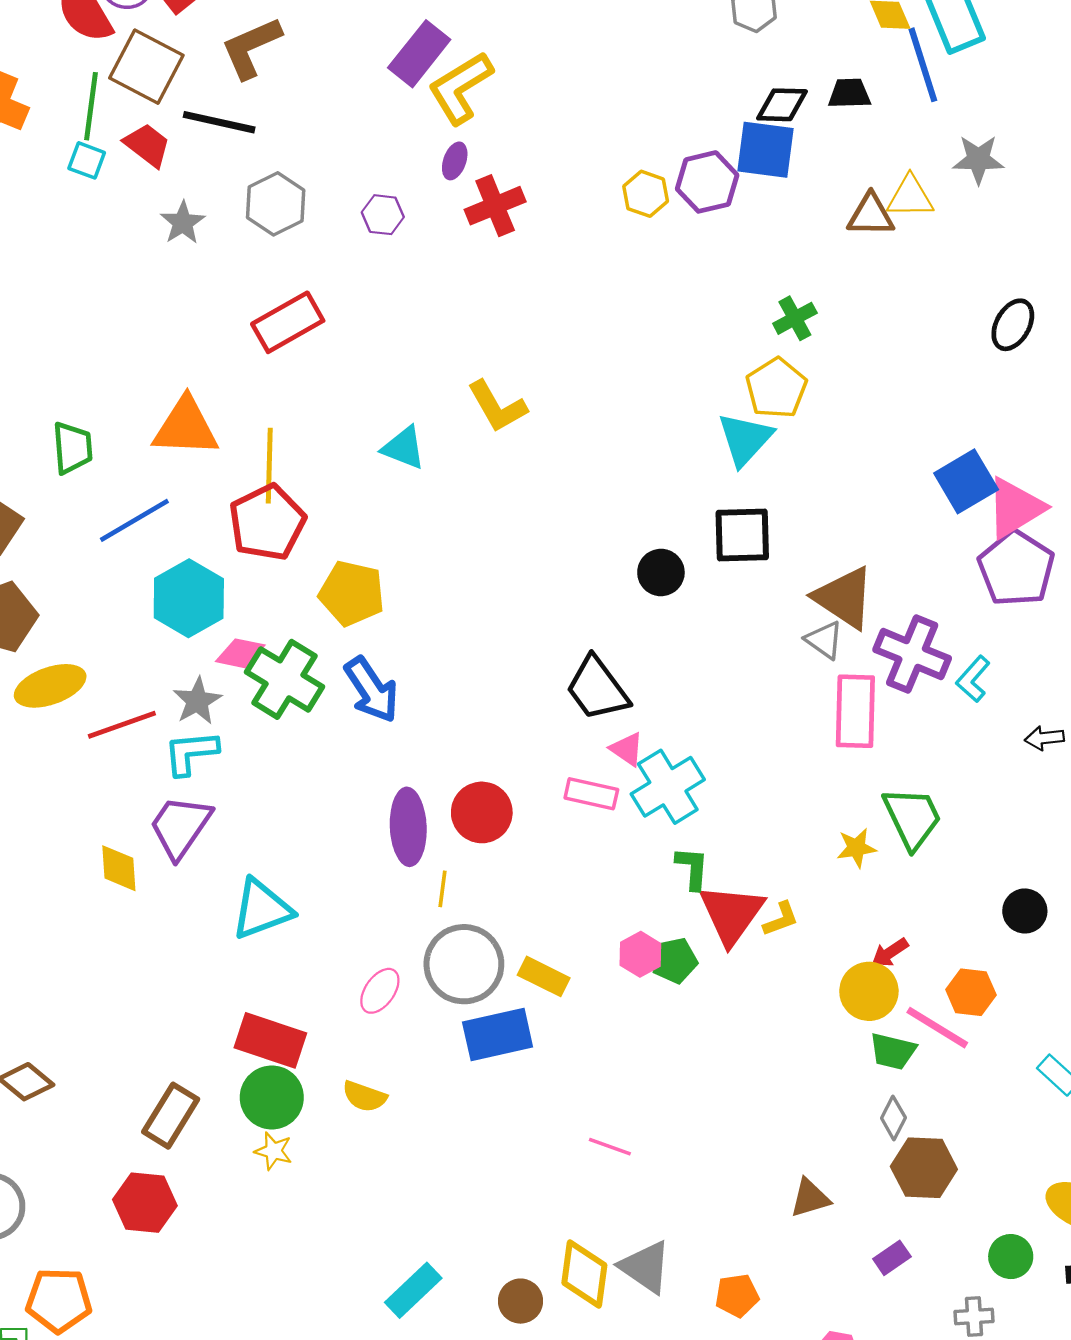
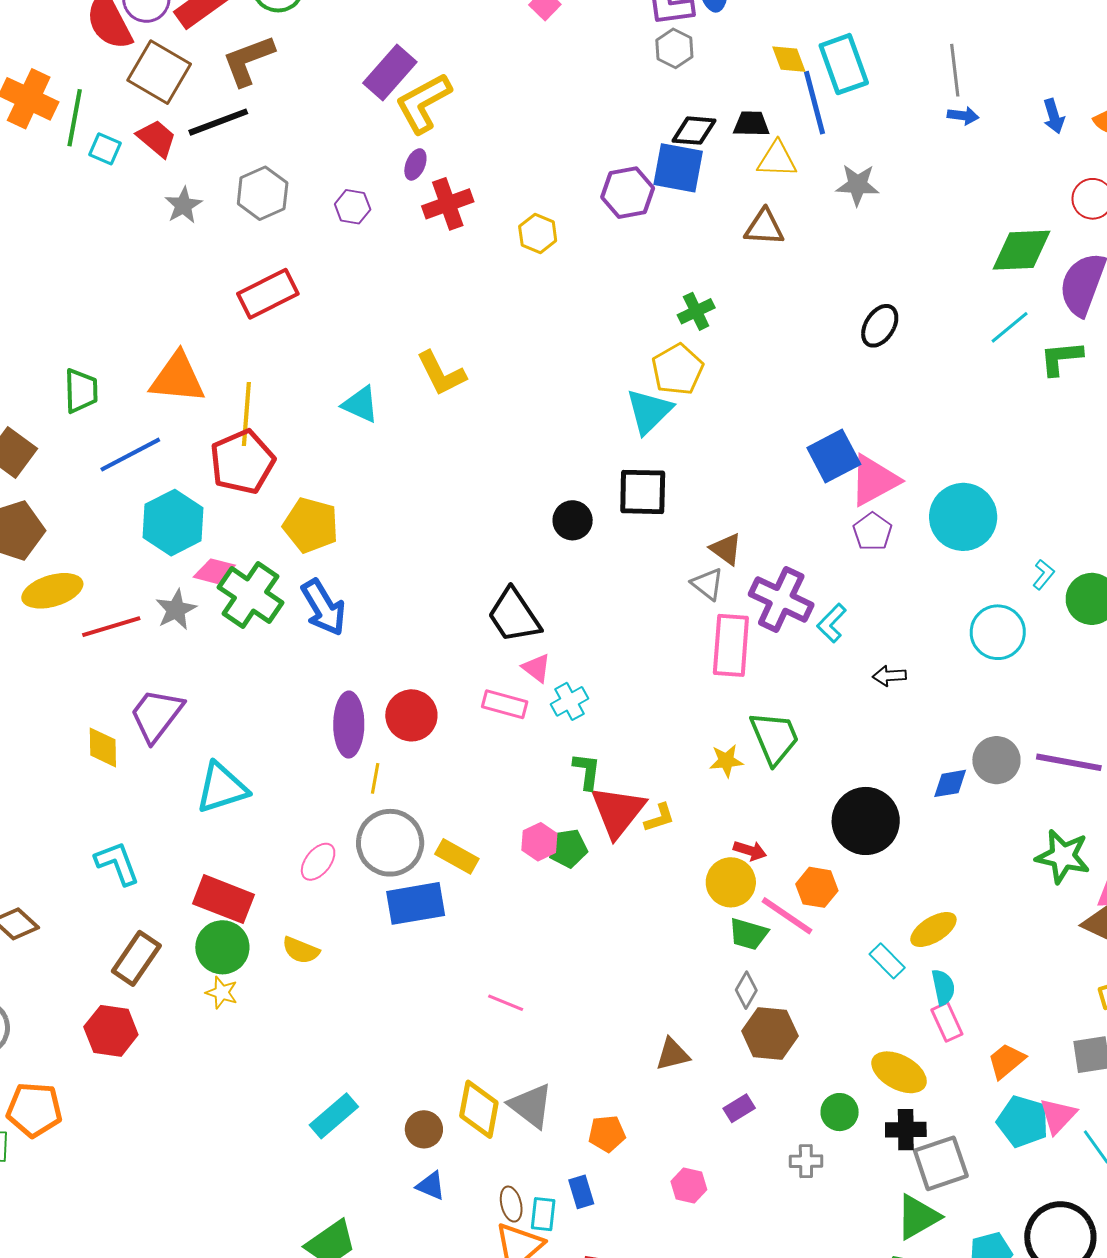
green line: (91, 106) -> (75, 118), moved
black line: (219, 122) -> (218, 122), turned -36
yellow hexagon: (646, 194) -> (538, 234), moved
yellow triangle: (910, 197) -> (777, 159), moved
purple pentagon: (1016, 568) -> (873, 532), size x0.6
brown triangle: (844, 598) -> (726, 549), size x0.6
cyan L-shape: (191, 753) -> (117, 863), moved, turned 72
cyan cross: (668, 787) -> (569, 701), size x0.6
black circle: (1025, 911) -> (866, 821), size x1.8
red arrow: (890, 953) -> (750, 851), turned -132

